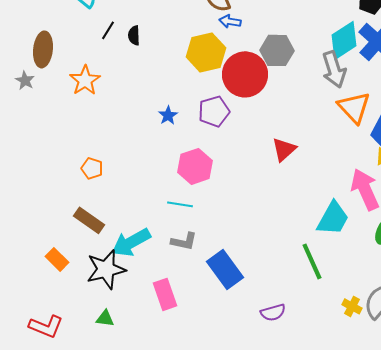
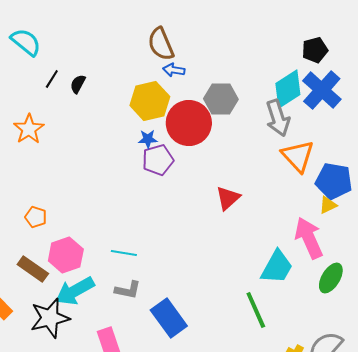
black semicircle: (134, 35) -> (78, 84), turned 30
blue star: (168, 115) -> (148, 139), moved, turned 30
pink hexagon: (195, 166) -> (66, 255), moved

